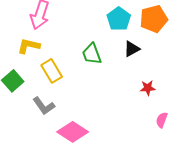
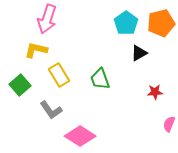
green trapezoid: (92, 54) -> (100, 79), moved

